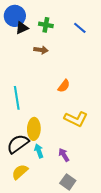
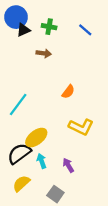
cyan line: (17, 98) -> (18, 104), turned 45
yellow ellipse: (34, 129) -> (36, 138), turned 50
gray square: (68, 182) -> (55, 194), moved

